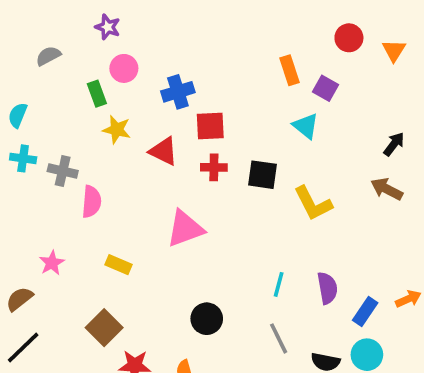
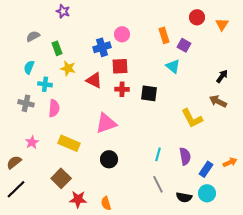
gray semicircle: (48, 56) -> (33, 36), moved
pink circle: (124, 68) -> (122, 34), moved
cyan semicircle: (18, 115) -> (29, 67), moved
cyan cross: (23, 158) -> (45, 84), moved
gray cross: (63, 171) -> (26, 103), moved
yellow L-shape: (313, 203) -> (192, 118), moved
yellow rectangle: (118, 265) -> (69, 143), size x1.5
black circle: (207, 319) -> (109, 159), moved

